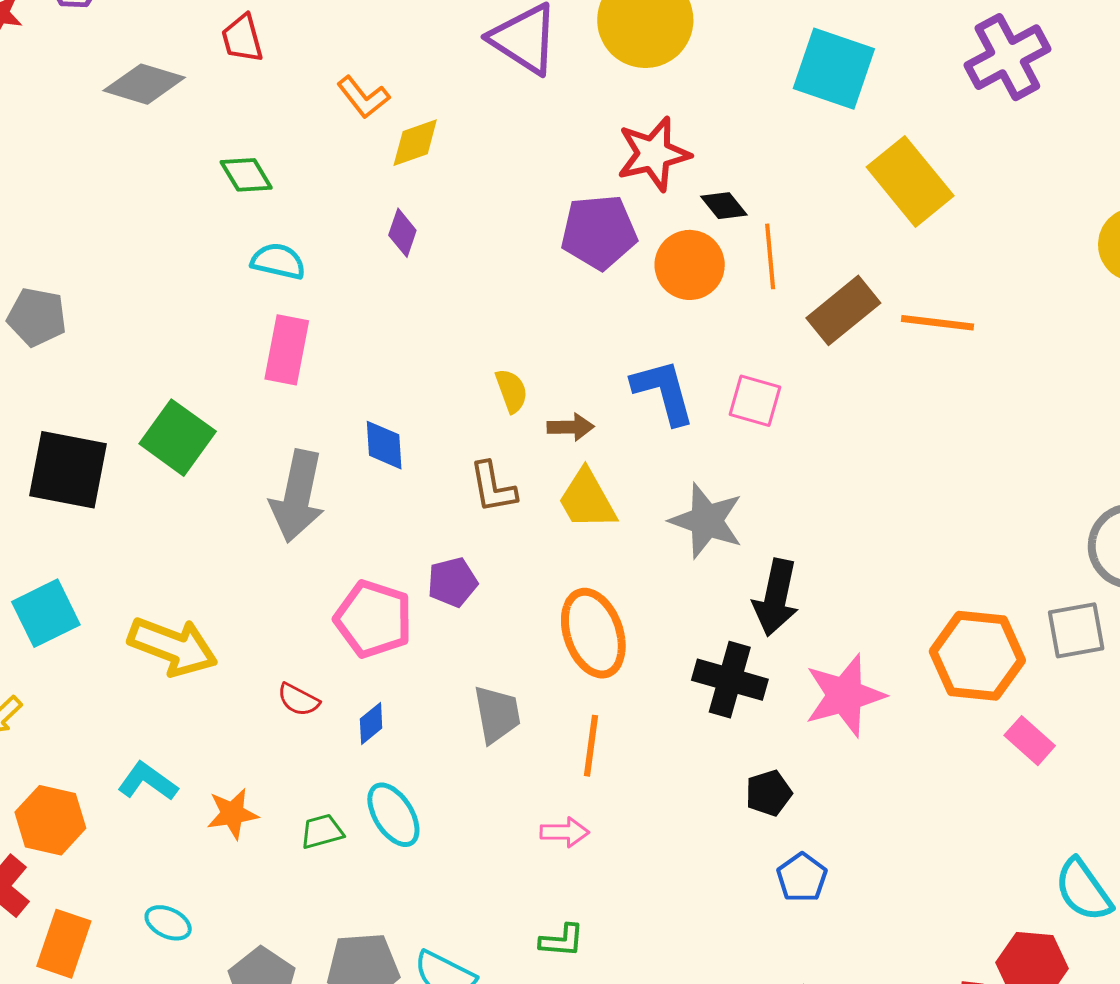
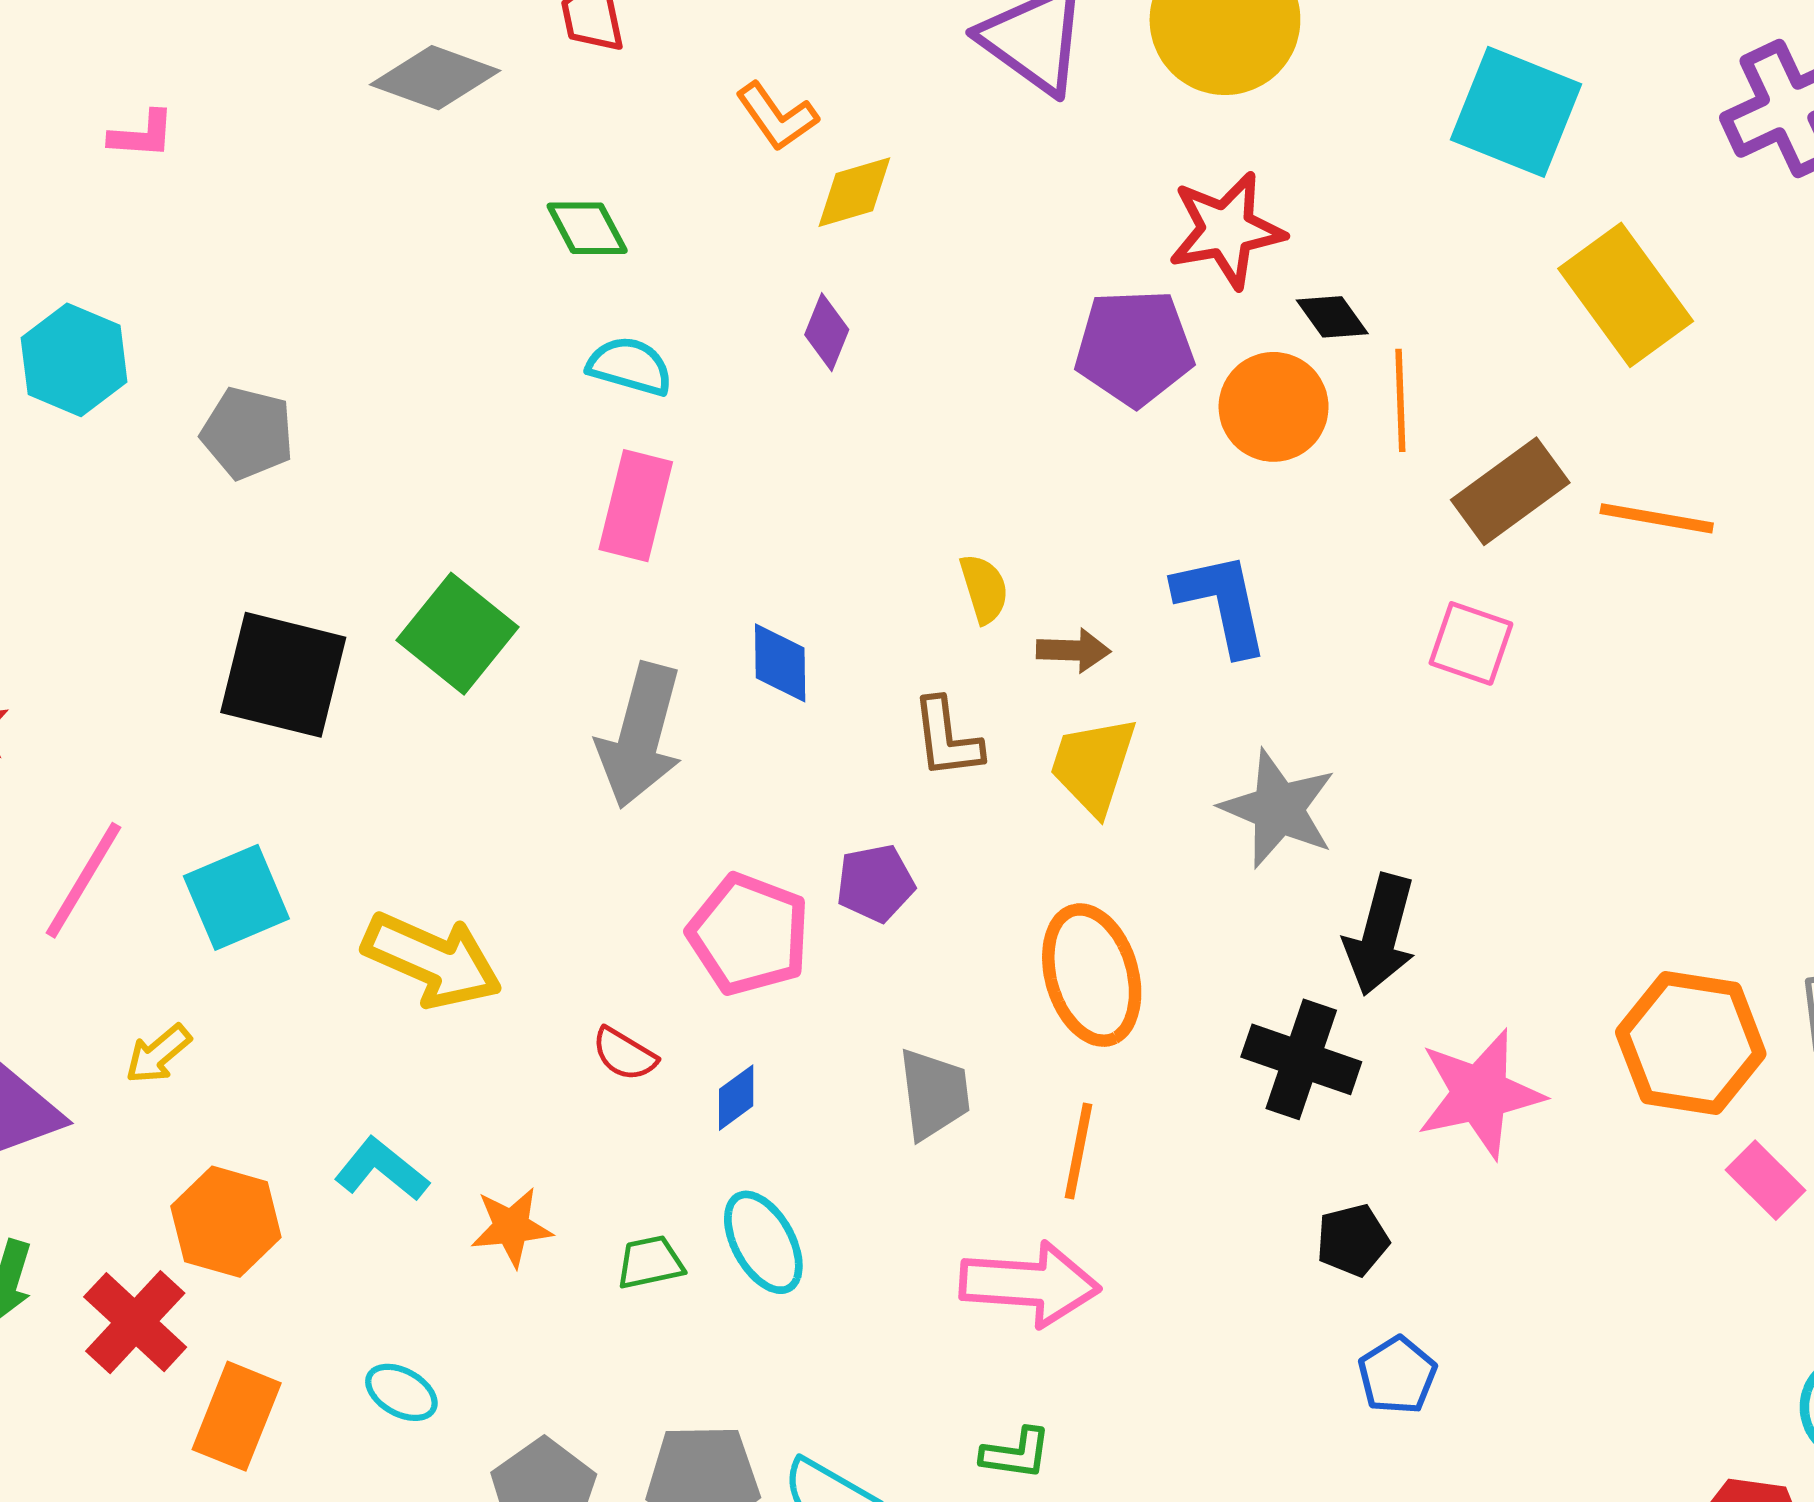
pink square: (755, 401) -> (1471, 643), moved
yellow trapezoid: (587, 499) -> (1093, 765), turned 44
pink arrow: (565, 832) -> (1030, 1284), size x1.8

